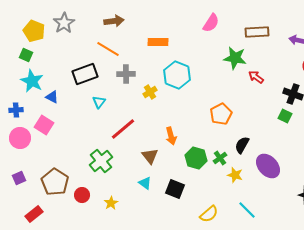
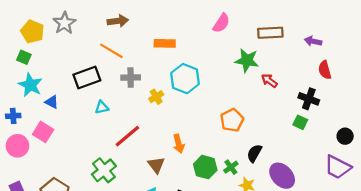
cyan triangle: (99, 102) -> (102, 107), turned 40

